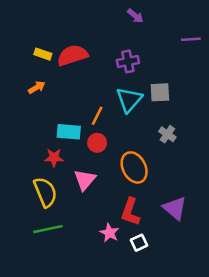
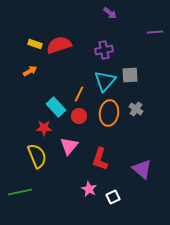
cyan rectangle: (69, 132) -> (56, 107), turned 42
orange ellipse: (134, 167) -> (109, 113), moved, turned 35
red L-shape: (130, 212) -> (100, 159), moved
green line: (48, 229) -> (20, 192), moved

